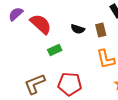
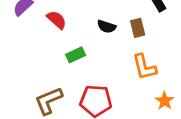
red semicircle: (41, 24) -> (57, 20), size x0.7

